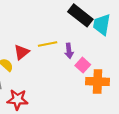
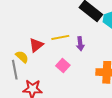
pink square: (83, 65) -> (63, 66), moved

